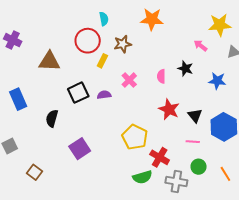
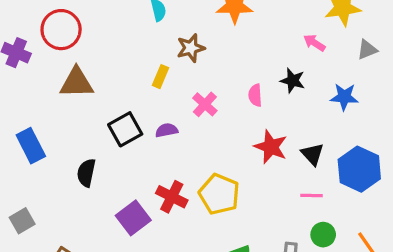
red circle: (88, 41) -> (61, 30), moved
red cross: (160, 157) -> (172, 197), moved

